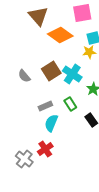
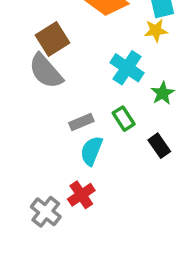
brown square: (51, 71) -> (53, 39), moved
gray semicircle: (24, 76) -> (46, 71), size x1.6

